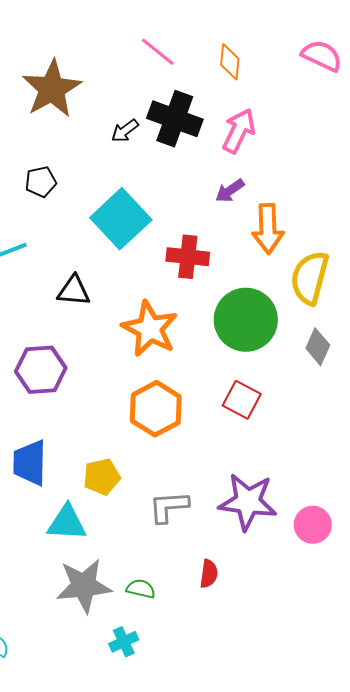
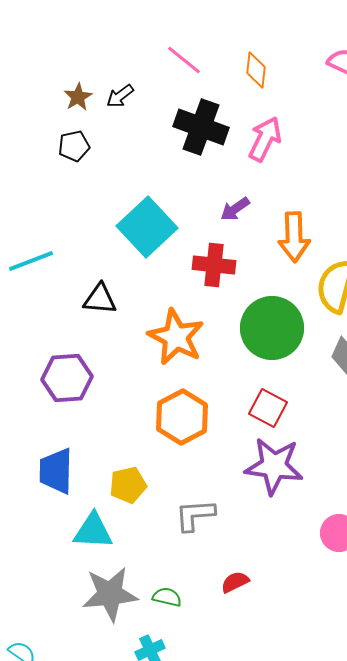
brown star: (52, 89) -> (78, 97), size x0.5
black arrow: (125, 131) -> (120, 96), moved
black pentagon: (41, 182) -> (74, 146), moved
purple arrow: (230, 191) -> (235, 209), moved
purple star: (248, 502) -> (274, 466), moved
red semicircle: (209, 574) -> (235, 582), turned -124

